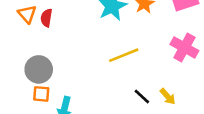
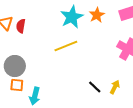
yellow line: (124, 55) -> (66, 46), moved
yellow arrow: (168, 97) -> (115, 87), turned -112

